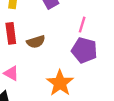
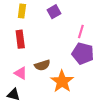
brown semicircle: (36, 42) -> (42, 65), moved

